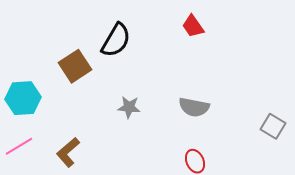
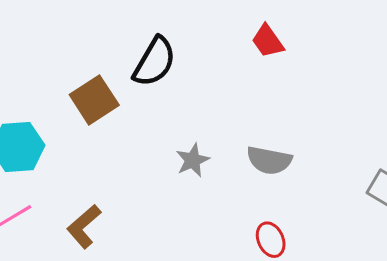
gray star: (129, 107) -> (193, 160), moved, turned -30

